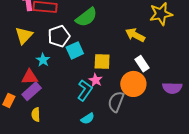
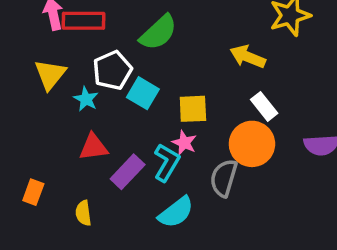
cyan square: (75, 50) -> (143, 93), turned -30
cyan star: (43, 60) -> (86, 99), moved
red triangle: (30, 77) -> (93, 147), moved
purple rectangle: (32, 91) -> (128, 172), moved
cyan semicircle: (88, 119) -> (176, 212), size x1.5

